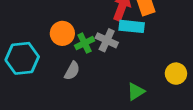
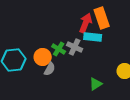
orange circle: (62, 33) -> (43, 57), moved
green cross: (85, 43) -> (59, 49), turned -32

